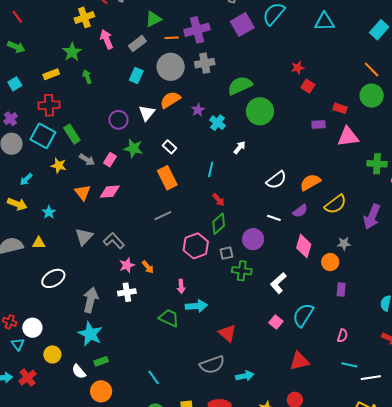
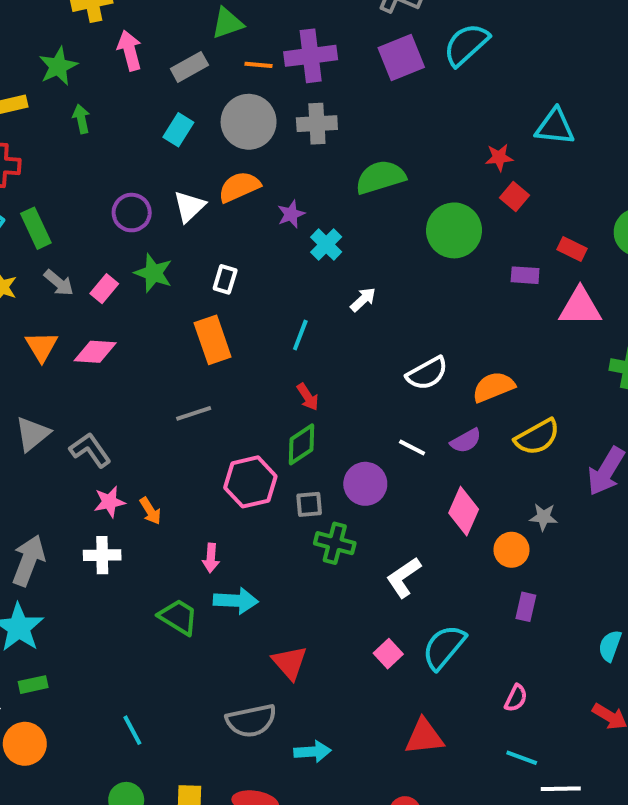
cyan triangle: (324, 22) -> (555, 127), moved
green circle: (260, 111) -> (454, 230), moved
white rectangle: (169, 147) -> (225, 279), turned 56

